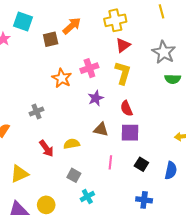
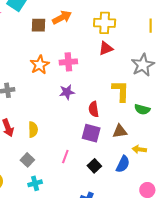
yellow L-shape: (123, 73) -> (121, 91), moved, turned -30
green semicircle: (173, 79) -> (142, 109), moved
brown triangle: (101, 129) -> (120, 131), moved, turned -35
yellow semicircle: (72, 144) -> (33, 129), turned 84
blue semicircle: (171, 170) -> (123, 164), moved

